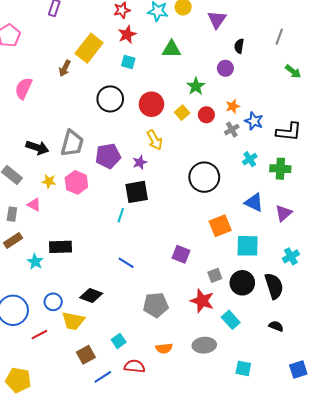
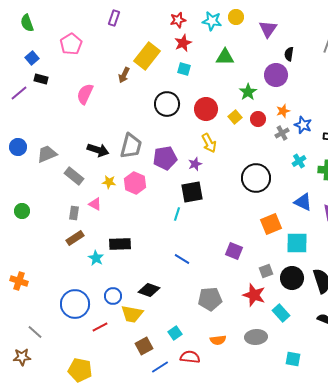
purple circle: (225, 68) -> (276, 75), size x1.5

